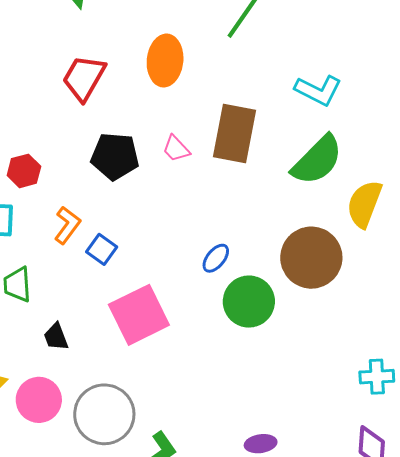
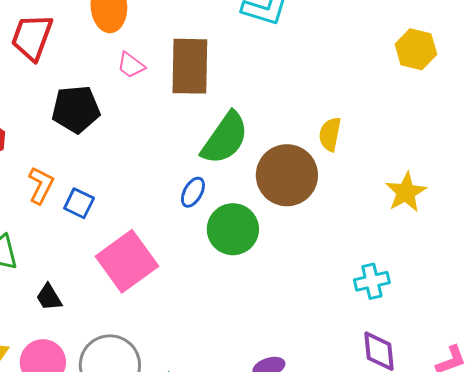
pink trapezoid: (176, 149) -> (131, 65), moved
green semicircle: (317, 160) -> (225, 138), moved
yellow semicircle: (364, 204) -> (330, 134), moved, size x0.7

